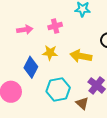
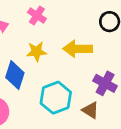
pink cross: (55, 26) -> (37, 16), turned -32

